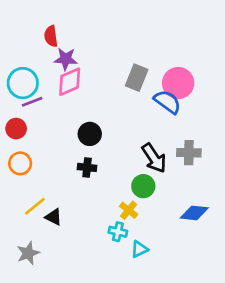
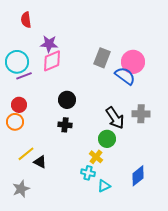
red semicircle: (51, 36) -> (26, 20), moved
red circle: (16, 129) -> (19, 105), moved
blue diamond: (194, 213) -> (138, 176), moved, turned -45

